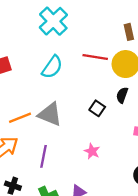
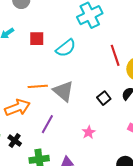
red line: (95, 57) -> (115, 55), turned 45
cyan semicircle: (52, 67) -> (66, 48), moved

